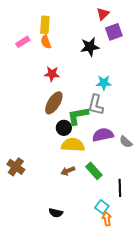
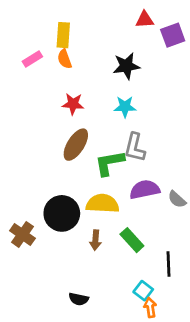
red triangle: (103, 14) -> (145, 20), turned 40
purple square: (114, 32) -> (173, 35), moved
cyan star: (104, 83) -> (125, 107), moved
black circle: (64, 128) -> (62, 213), moved, size x1.6
brown arrow: (68, 171) -> (95, 240), turned -64

